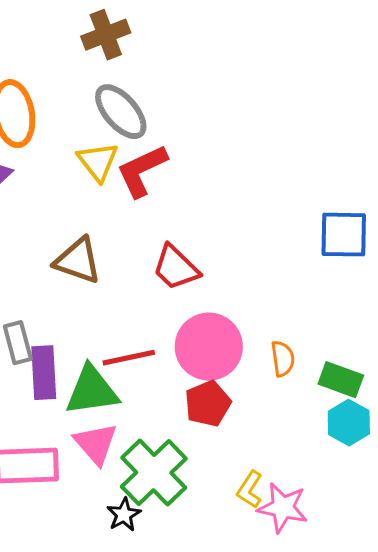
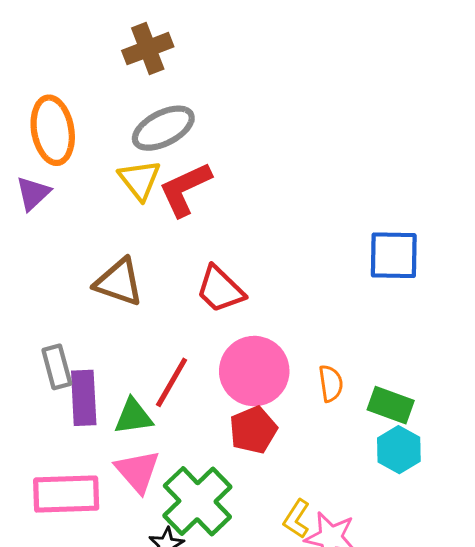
gray ellipse: (121, 112) -> (163, 128), turned -76
red line: (129, 358) -> (172, 382), turned -48
green triangle: (92, 391) -> (133, 417), size x0.7

